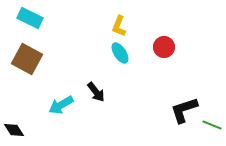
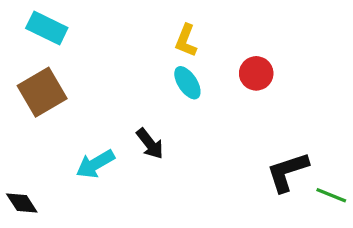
brown square: (27, 59) -> (42, 92), turned 32

